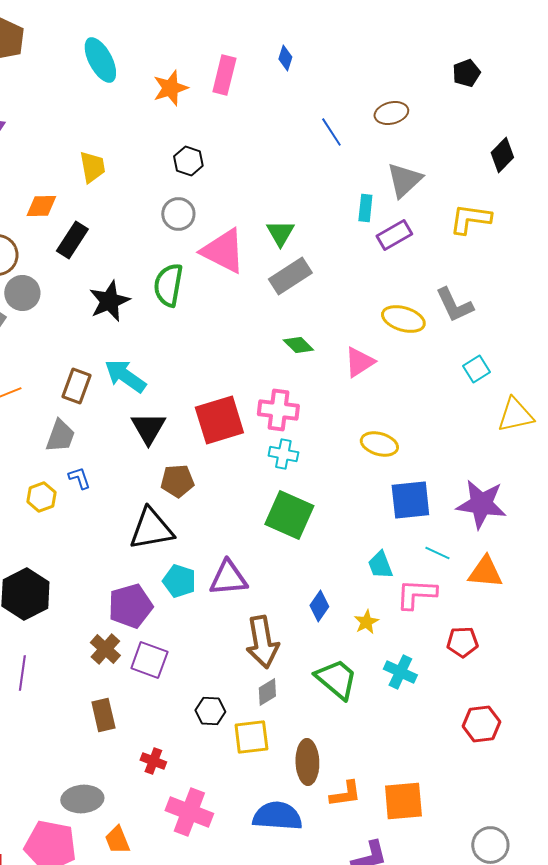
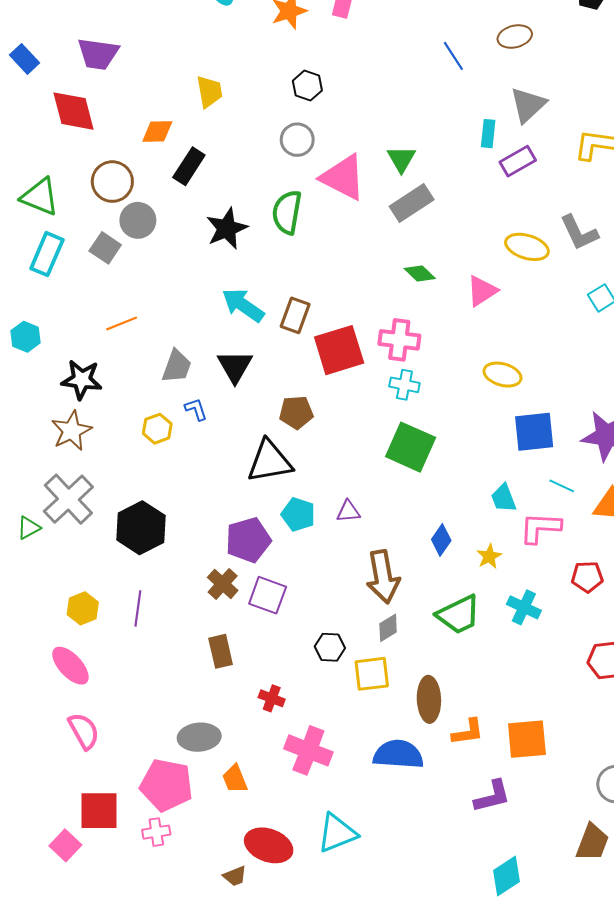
brown rectangle: (76, 386) -> (295, 315), moved
black triangle: (148, 428) -> (235, 366), moved
purple triangle: (228, 578) -> (348, 511), size x0.6
green trapezoid: (336, 679) -> (459, 615), turned 114

